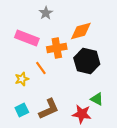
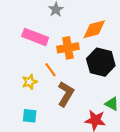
brown L-shape: (49, 109) -> (66, 94), moved, turned -35
cyan square: (22, 110) -> (30, 116), turned 32

